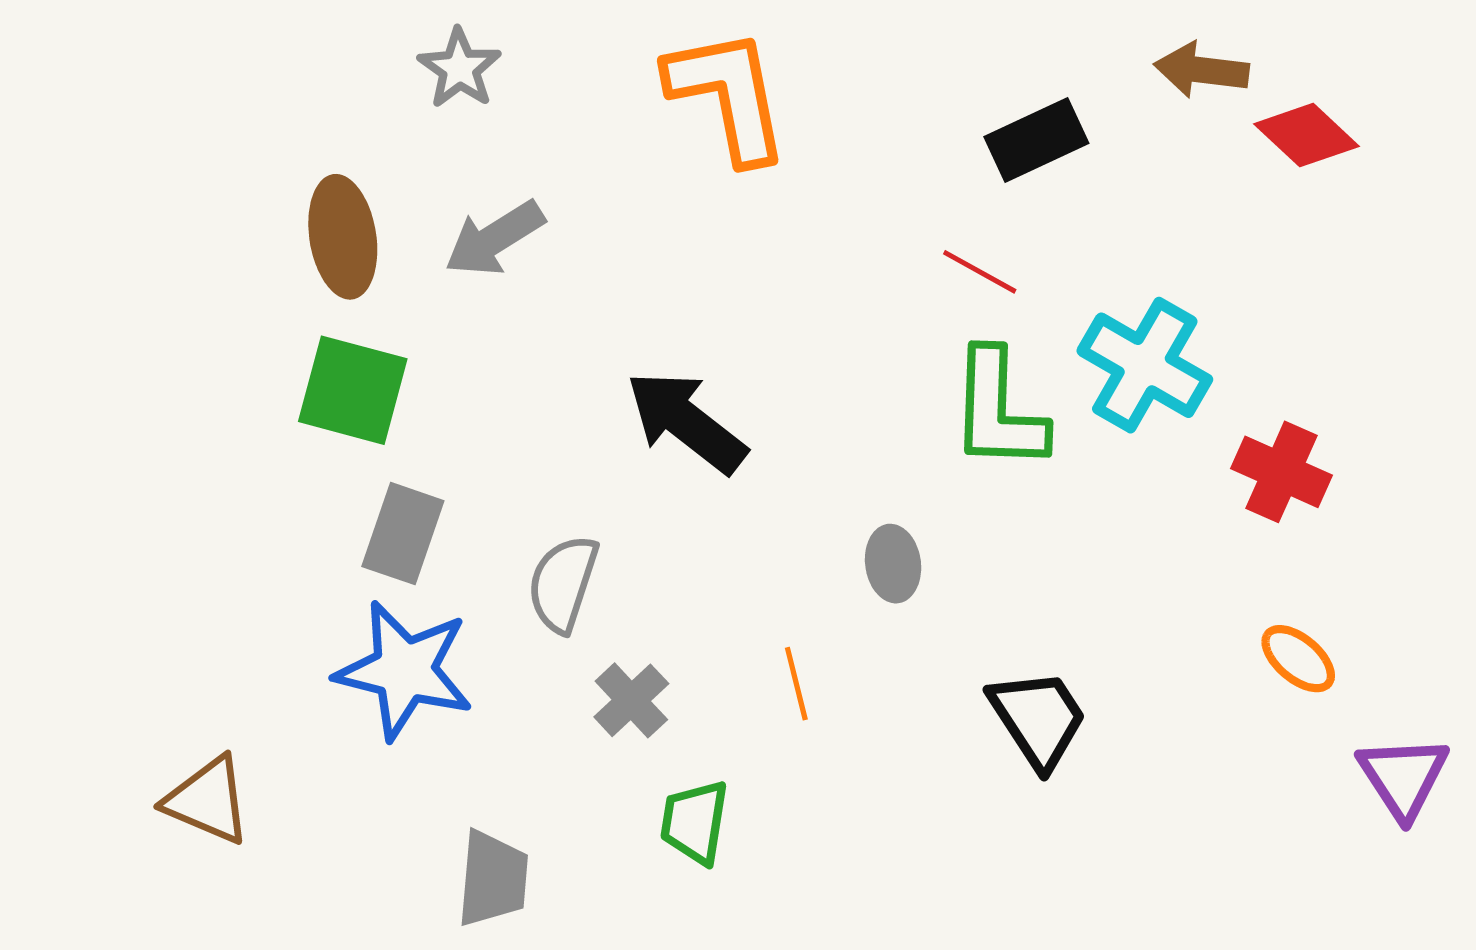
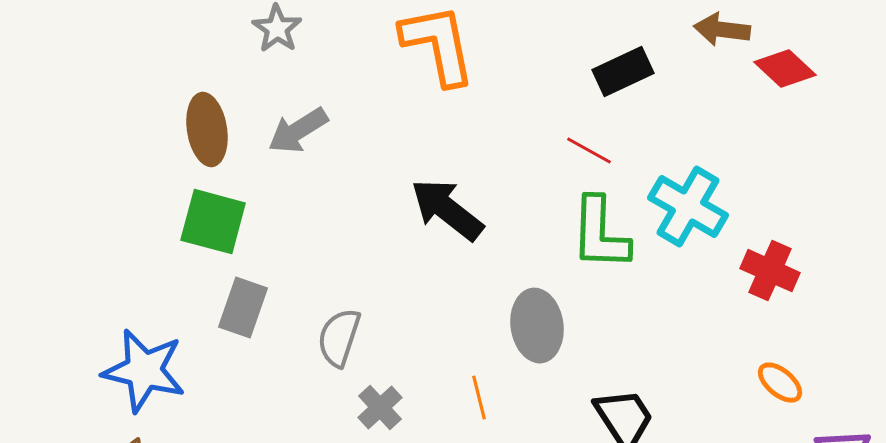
black arrow: (686, 422) -> (447, 210), moved
gray ellipse: (893, 564) -> (537, 326), size x1.6
blue star: (404, 670) -> (144, 371), moved

